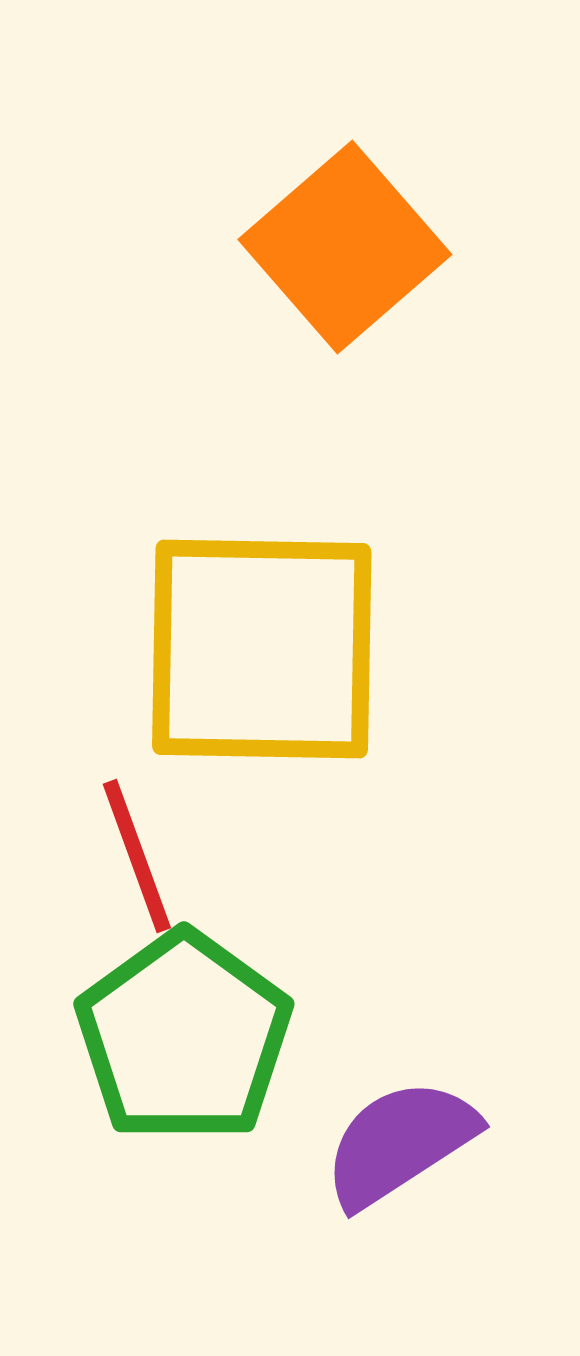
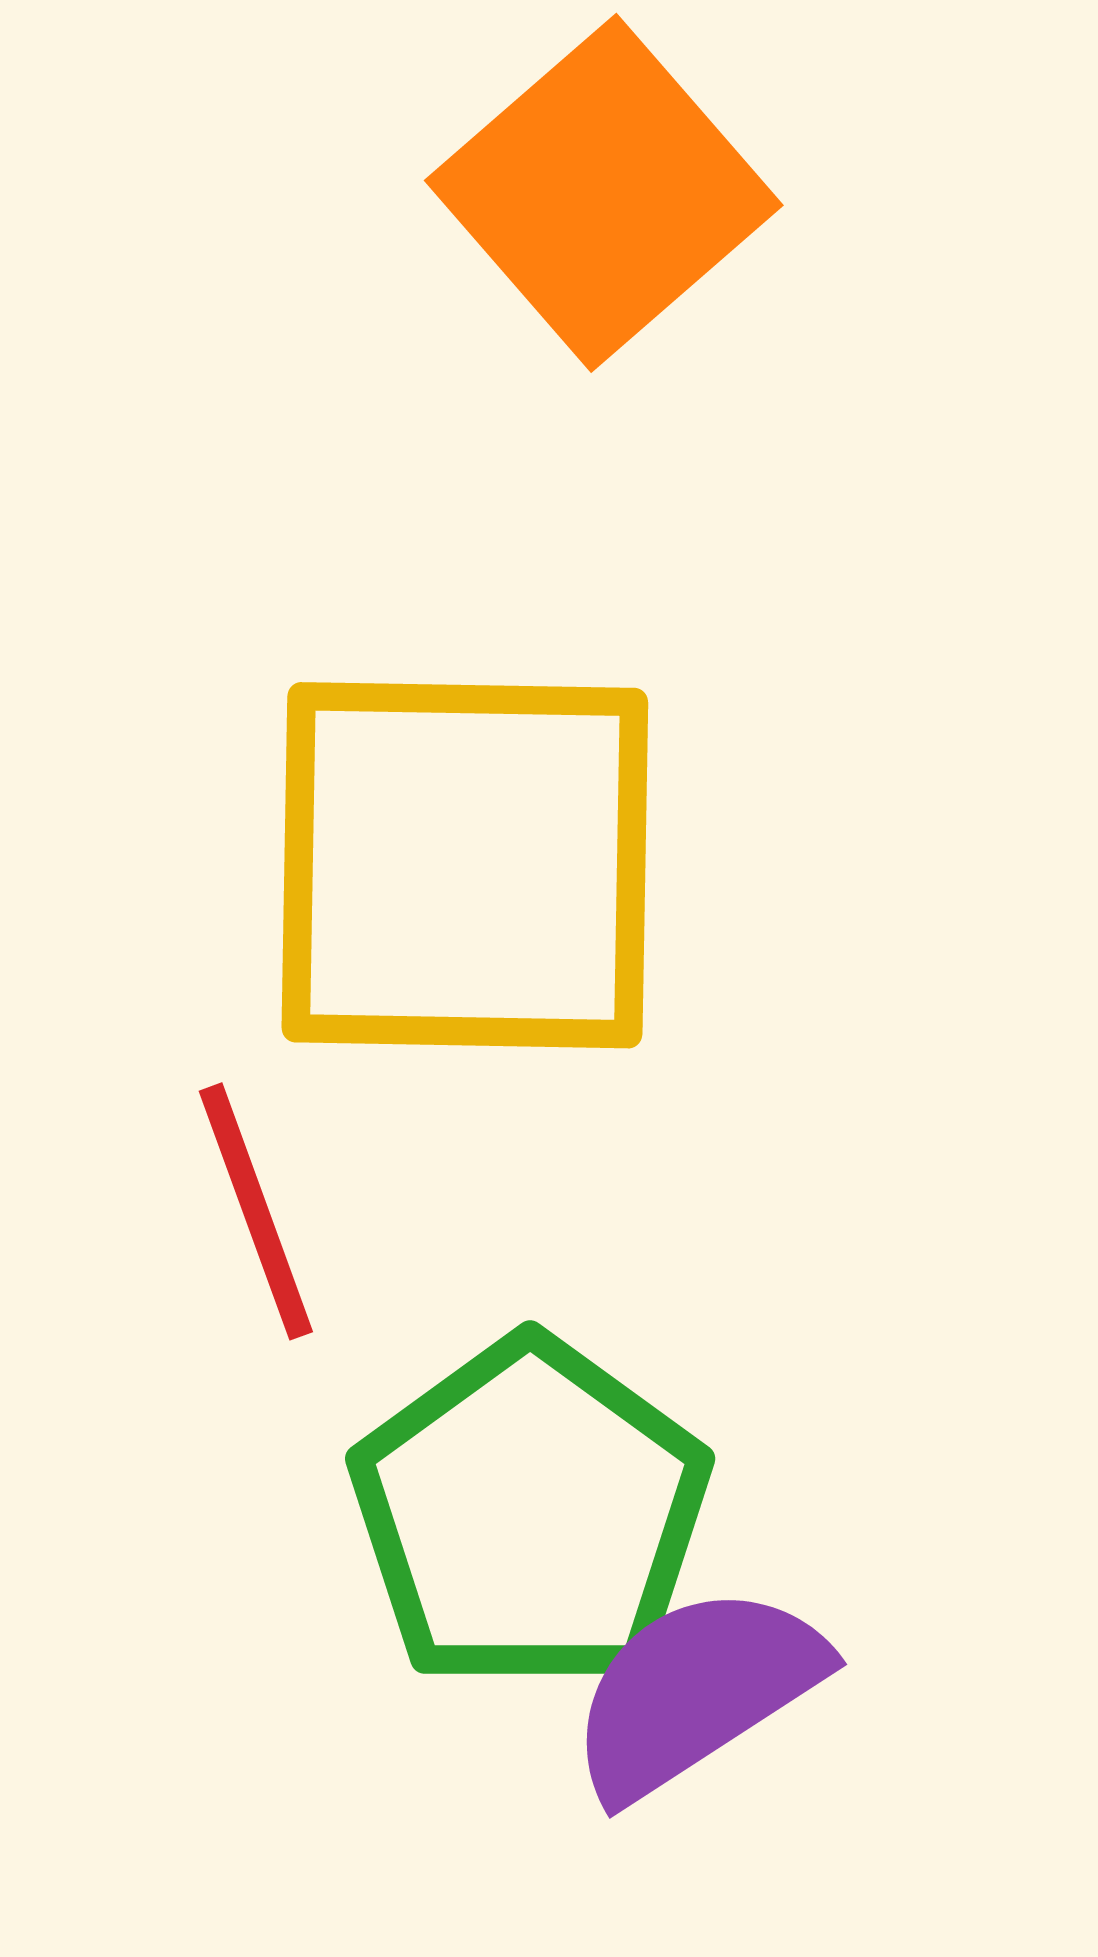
green pentagon: (184, 1037) -> (530, 1514), moved

